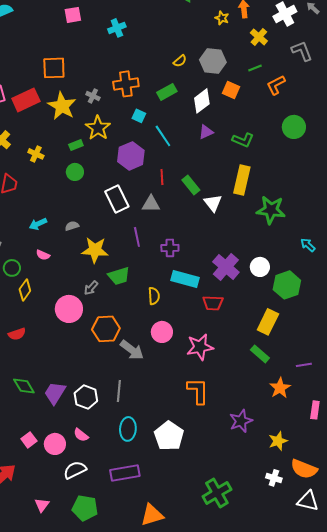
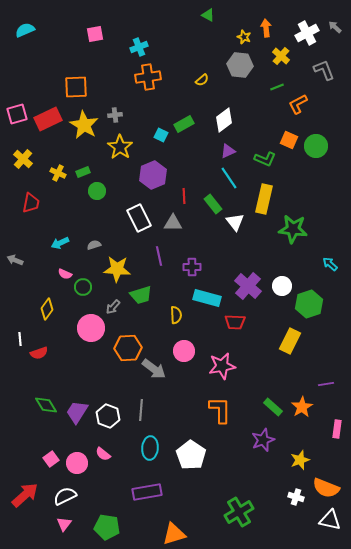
gray hexagon: (213, 61) -> (240, 65), moved
orange cross: (126, 84) -> (148, 77), moved
orange square: (231, 90) -> (289, 140), moved
green rectangle: (167, 92) -> (184, 124), moved
gray cross: (93, 96) -> (115, 115), turned -32
cyan line: (163, 136) -> (229, 178), moved
green rectangle: (76, 145) -> (83, 172), moved
green circle: (12, 268) -> (83, 287), moved
green rectangle: (260, 354) -> (273, 407), moved
white semicircle: (75, 470) -> (65, 496), moved

